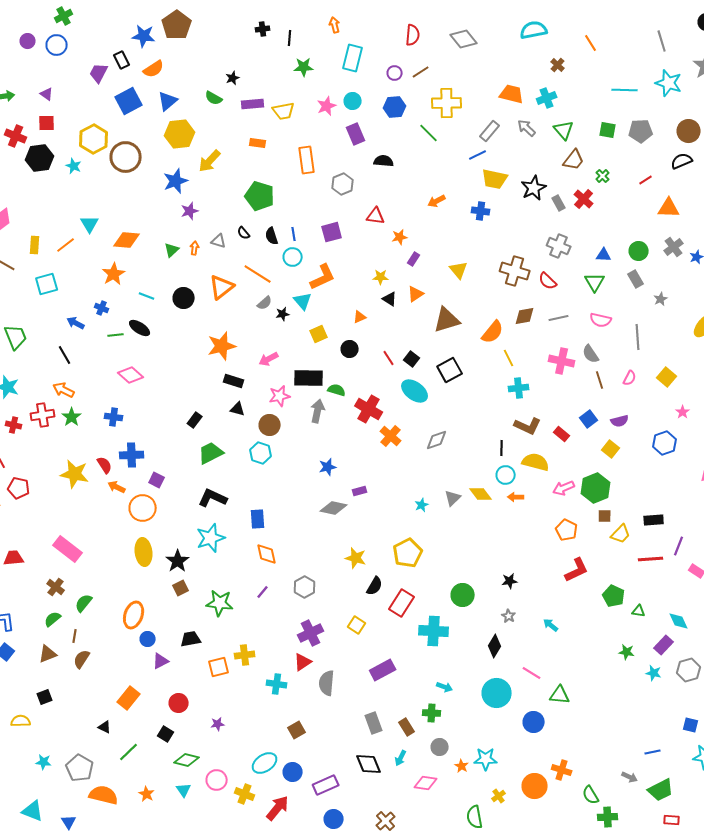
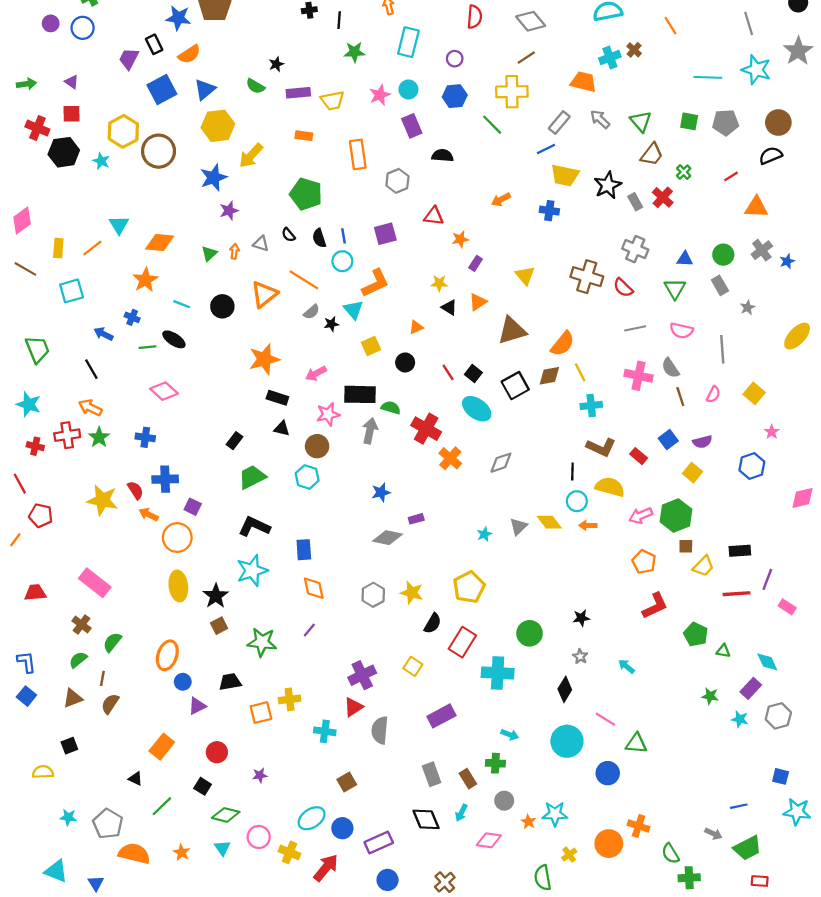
brown line: (421, 72) -> (526, 58), moved
cyan cross: (547, 98) -> (610, 58), moved
brown diamond: (525, 316) -> (549, 376), moved
gray hexagon: (305, 587) -> (373, 595), moved

